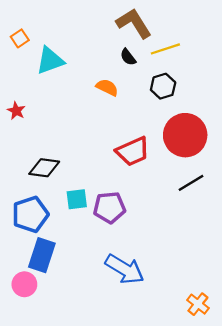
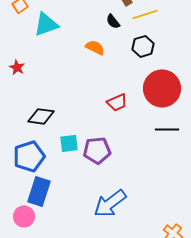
red trapezoid: (133, 151) -> (117, 102), size x0.7
black line: (191, 183) -> (167, 129), turned 30
blue arrow: (125, 269) -> (110, 203), turned 112

